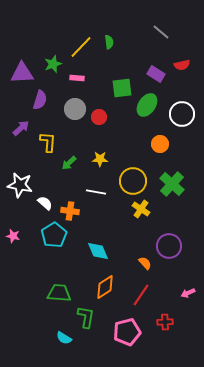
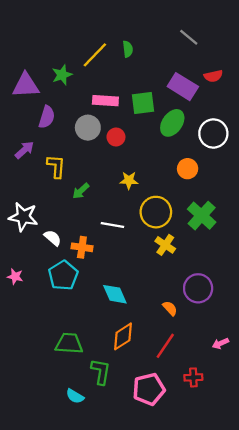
purple rectangle: (156, 74) -> (183, 87), size x1.4
pink rectangle: (77, 78) -> (105, 101), moved, size x1.5
yellow star: (100, 159) -> (129, 180), moved

